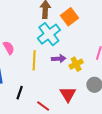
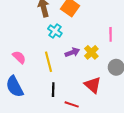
cyan cross: (49, 34) -> (55, 31), size x0.6
black line: (20, 93) -> (53, 90), moved

